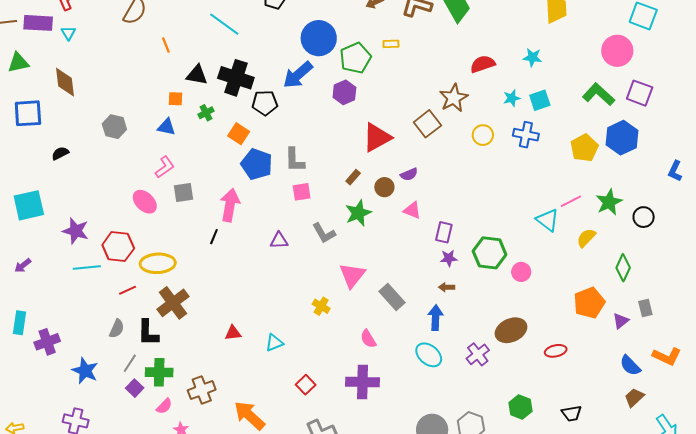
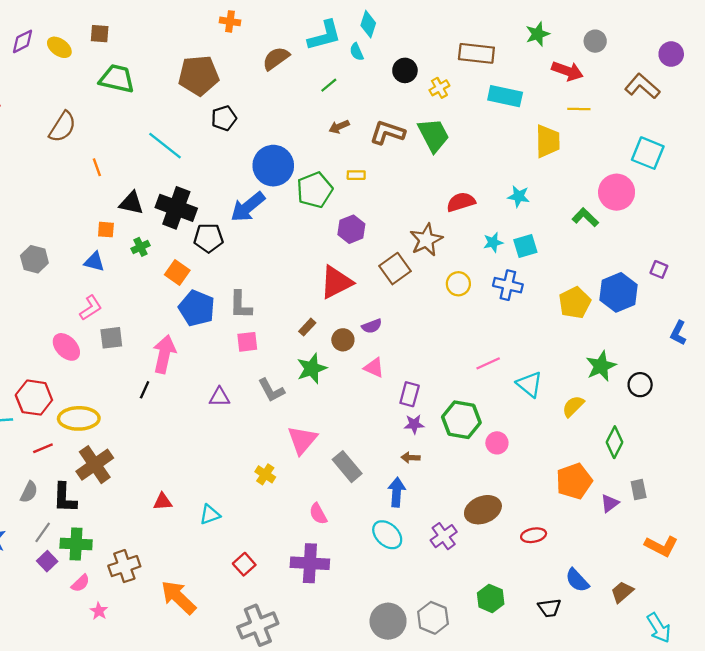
purple hexagon: (344, 92) -> (351, 229), moved
purple square: (640, 93) -> (659, 269), moved, size x0.6
green L-shape: (599, 94) -> (585, 217), moved, size x0.7
pink line: (571, 201) -> (488, 363), moved
blue semicircle: (630, 366) -> (577, 580), moved

